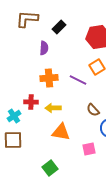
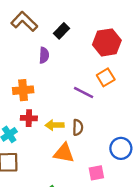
brown L-shape: (27, 19) -> (24, 21), turned 40
orange cross: (49, 78) -> (23, 90), moved
brown semicircle: (93, 110) -> (78, 127), moved, turned -136

